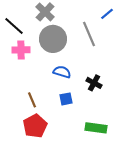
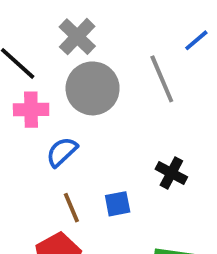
blue semicircle: (62, 72) -> (62, 152), moved, turned -60
brown line: (32, 100) -> (71, 208), moved

